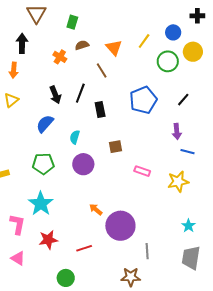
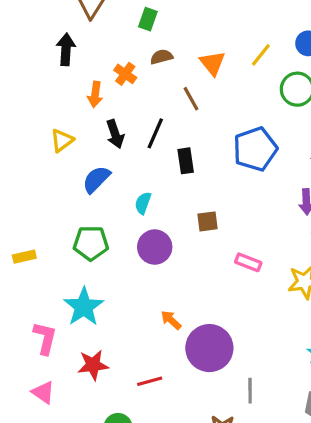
orange arrow: (14, 70) -> (95, 94), moved
yellow triangle: (11, 100) -> (62, 140), moved

